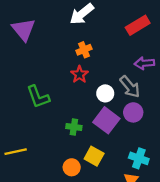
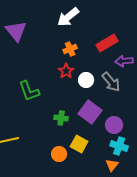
red rectangle: (138, 25) -> (107, 43), moved
white circle: (105, 93) -> (86, 80), moved
purple circle: (133, 112) -> (114, 125), moved

